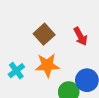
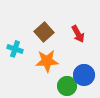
cyan cross: (16, 71) -> (15, 49), moved, turned -35

